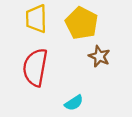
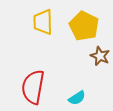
red semicircle: (35, 67) -> (33, 87), moved

